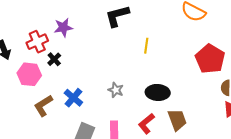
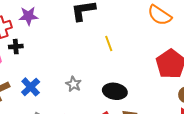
yellow line: (146, 46) -> (109, 44), turned -35
black cross: (54, 59) -> (16, 47), turned 32

